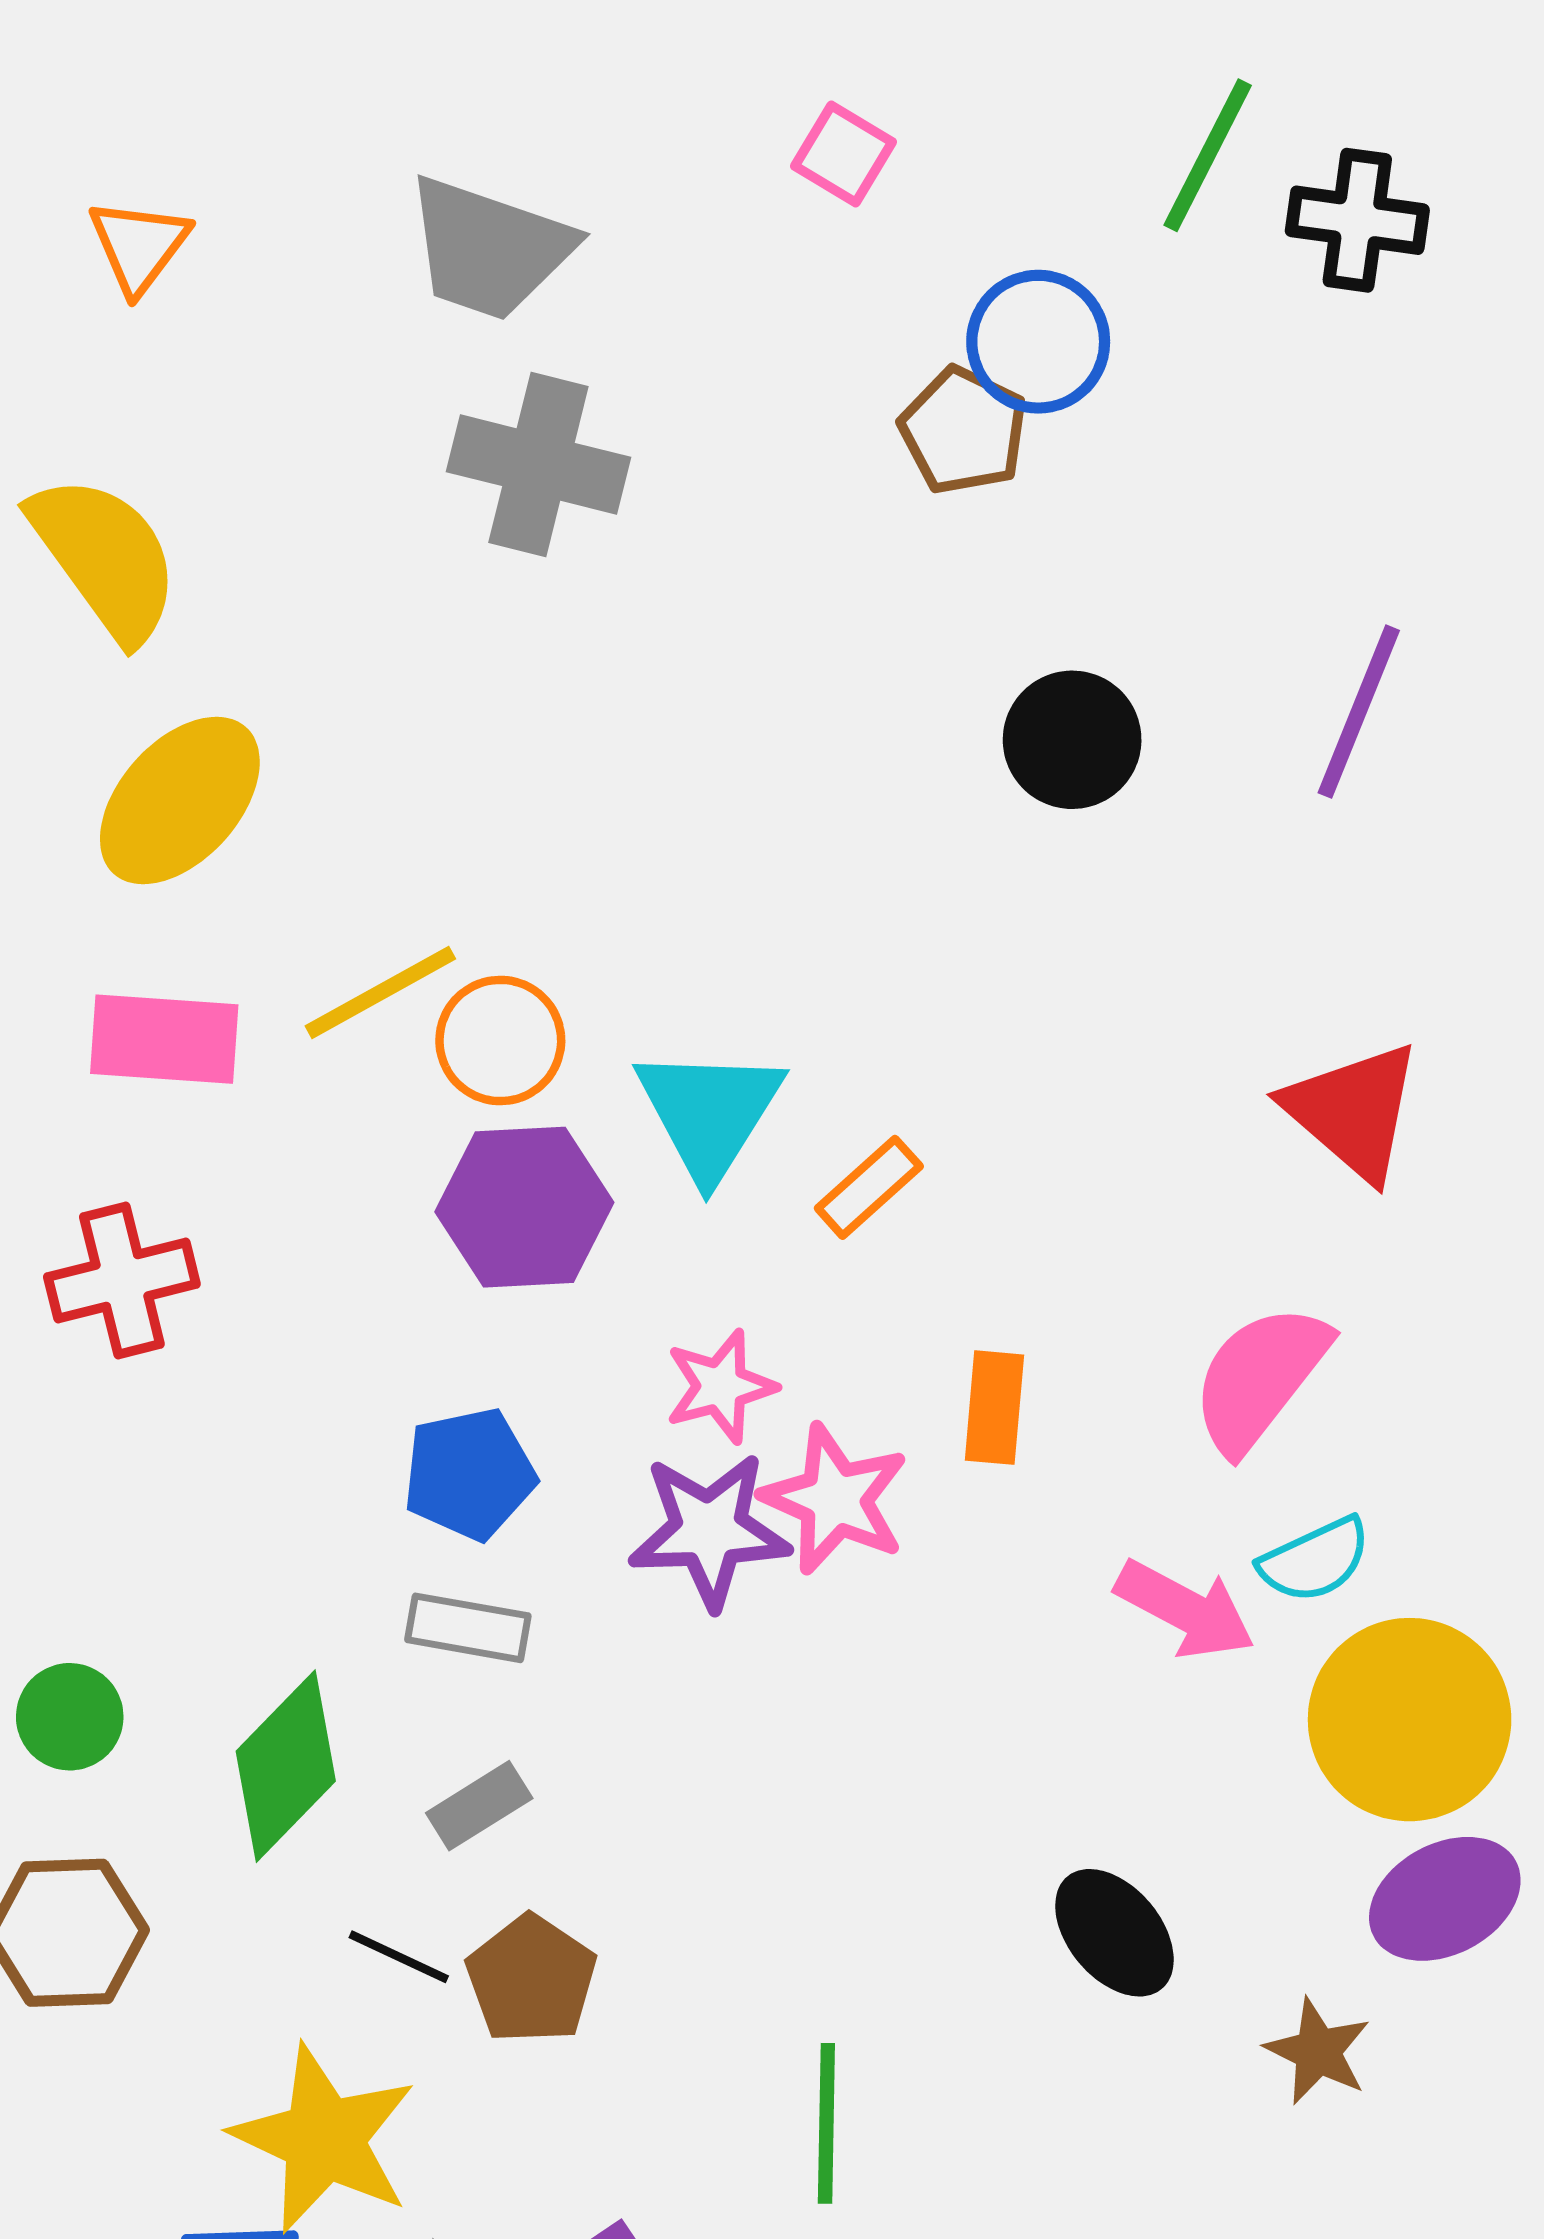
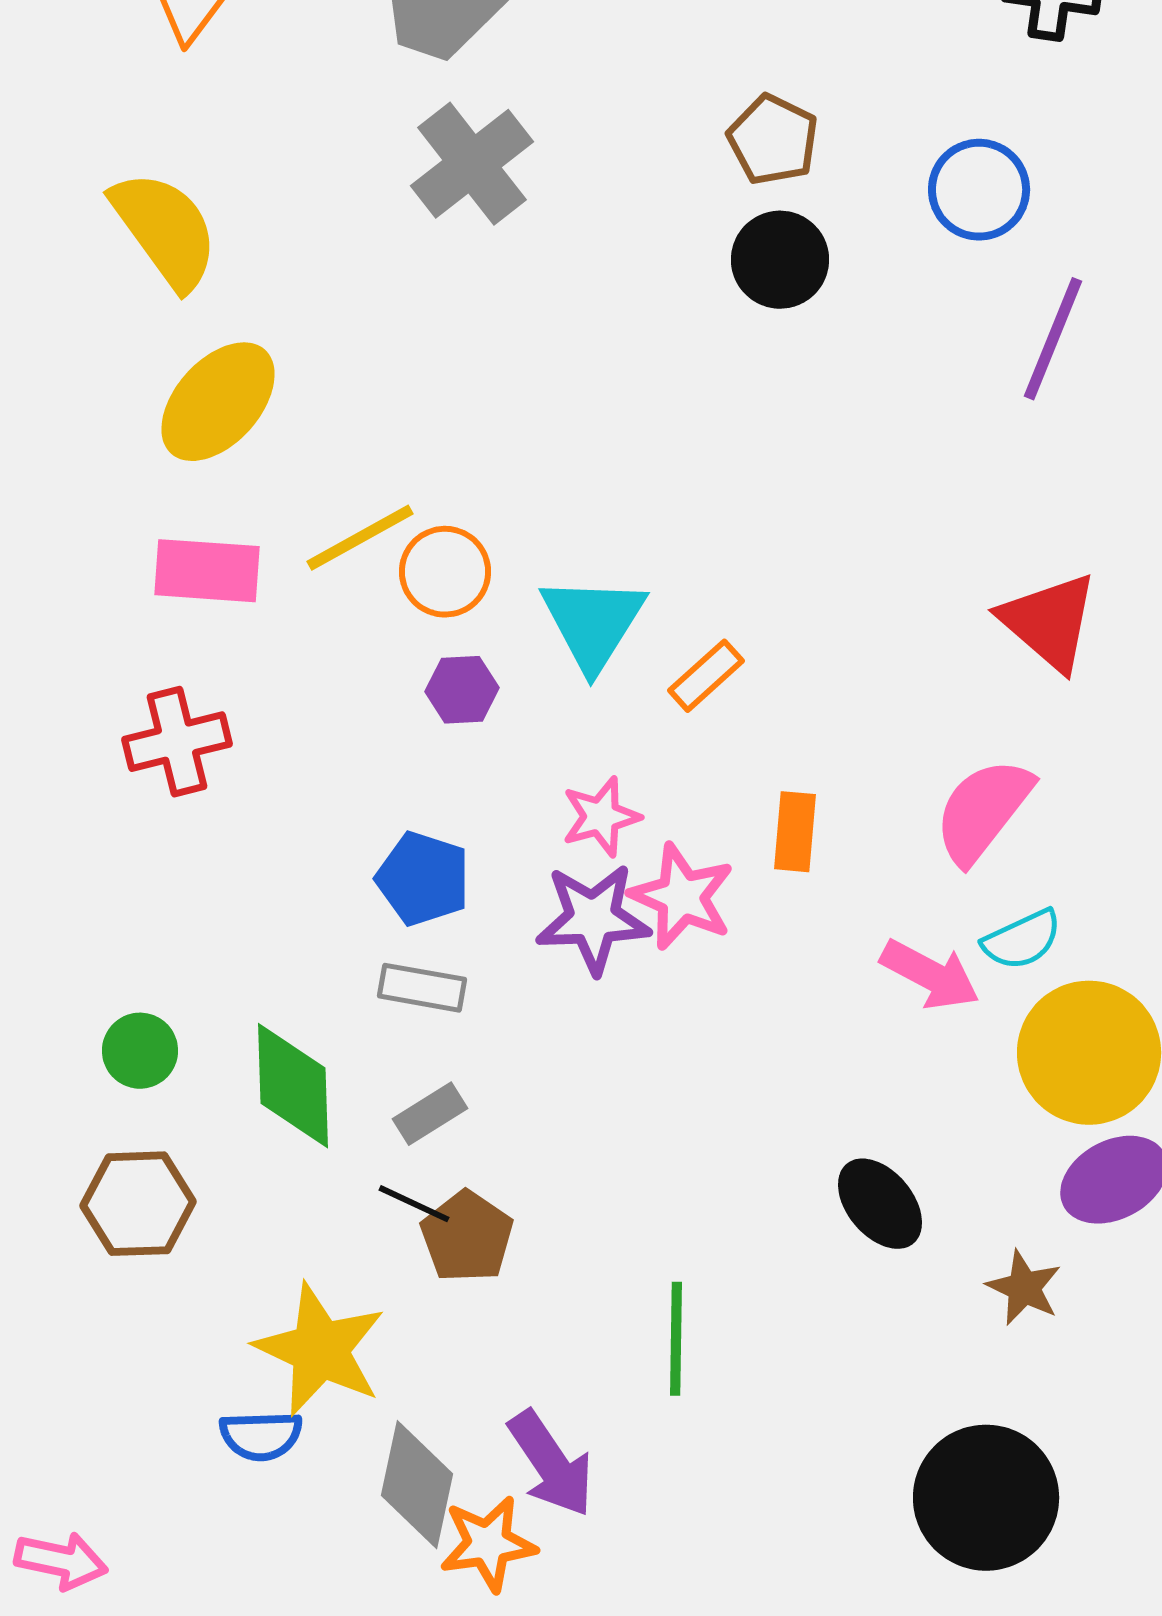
blue circle: (1038, 342) -> (979, 190), moved
gray cross: (538, 464) -> (472, 164), turned 38
black circle: (1072, 740) -> (780, 260), moved
purple hexagon: (524, 1207) -> (462, 690), size x0.6
blue pentagon: (469, 1474) -> (423, 879), turned 30
green diamond: (286, 1766) -> (293, 1086), turned -46
black line: (399, 1957) -> (414, 1204), moved

